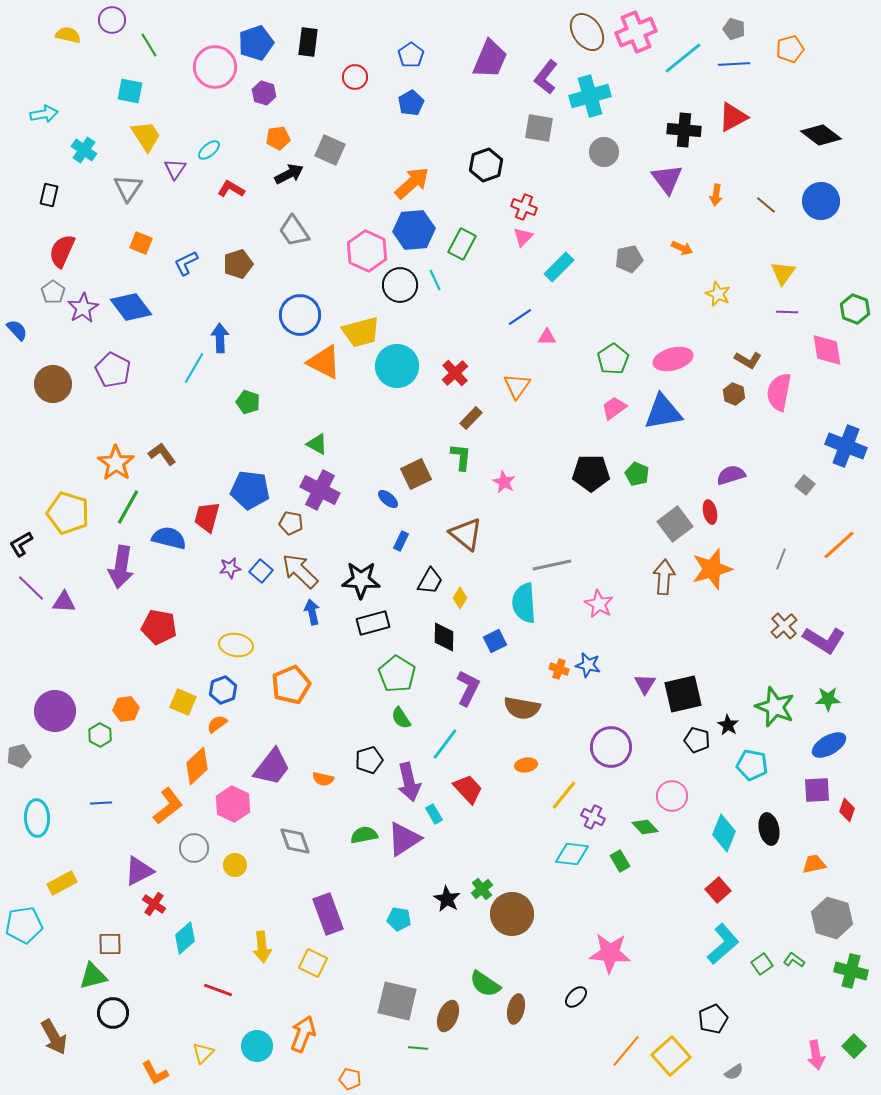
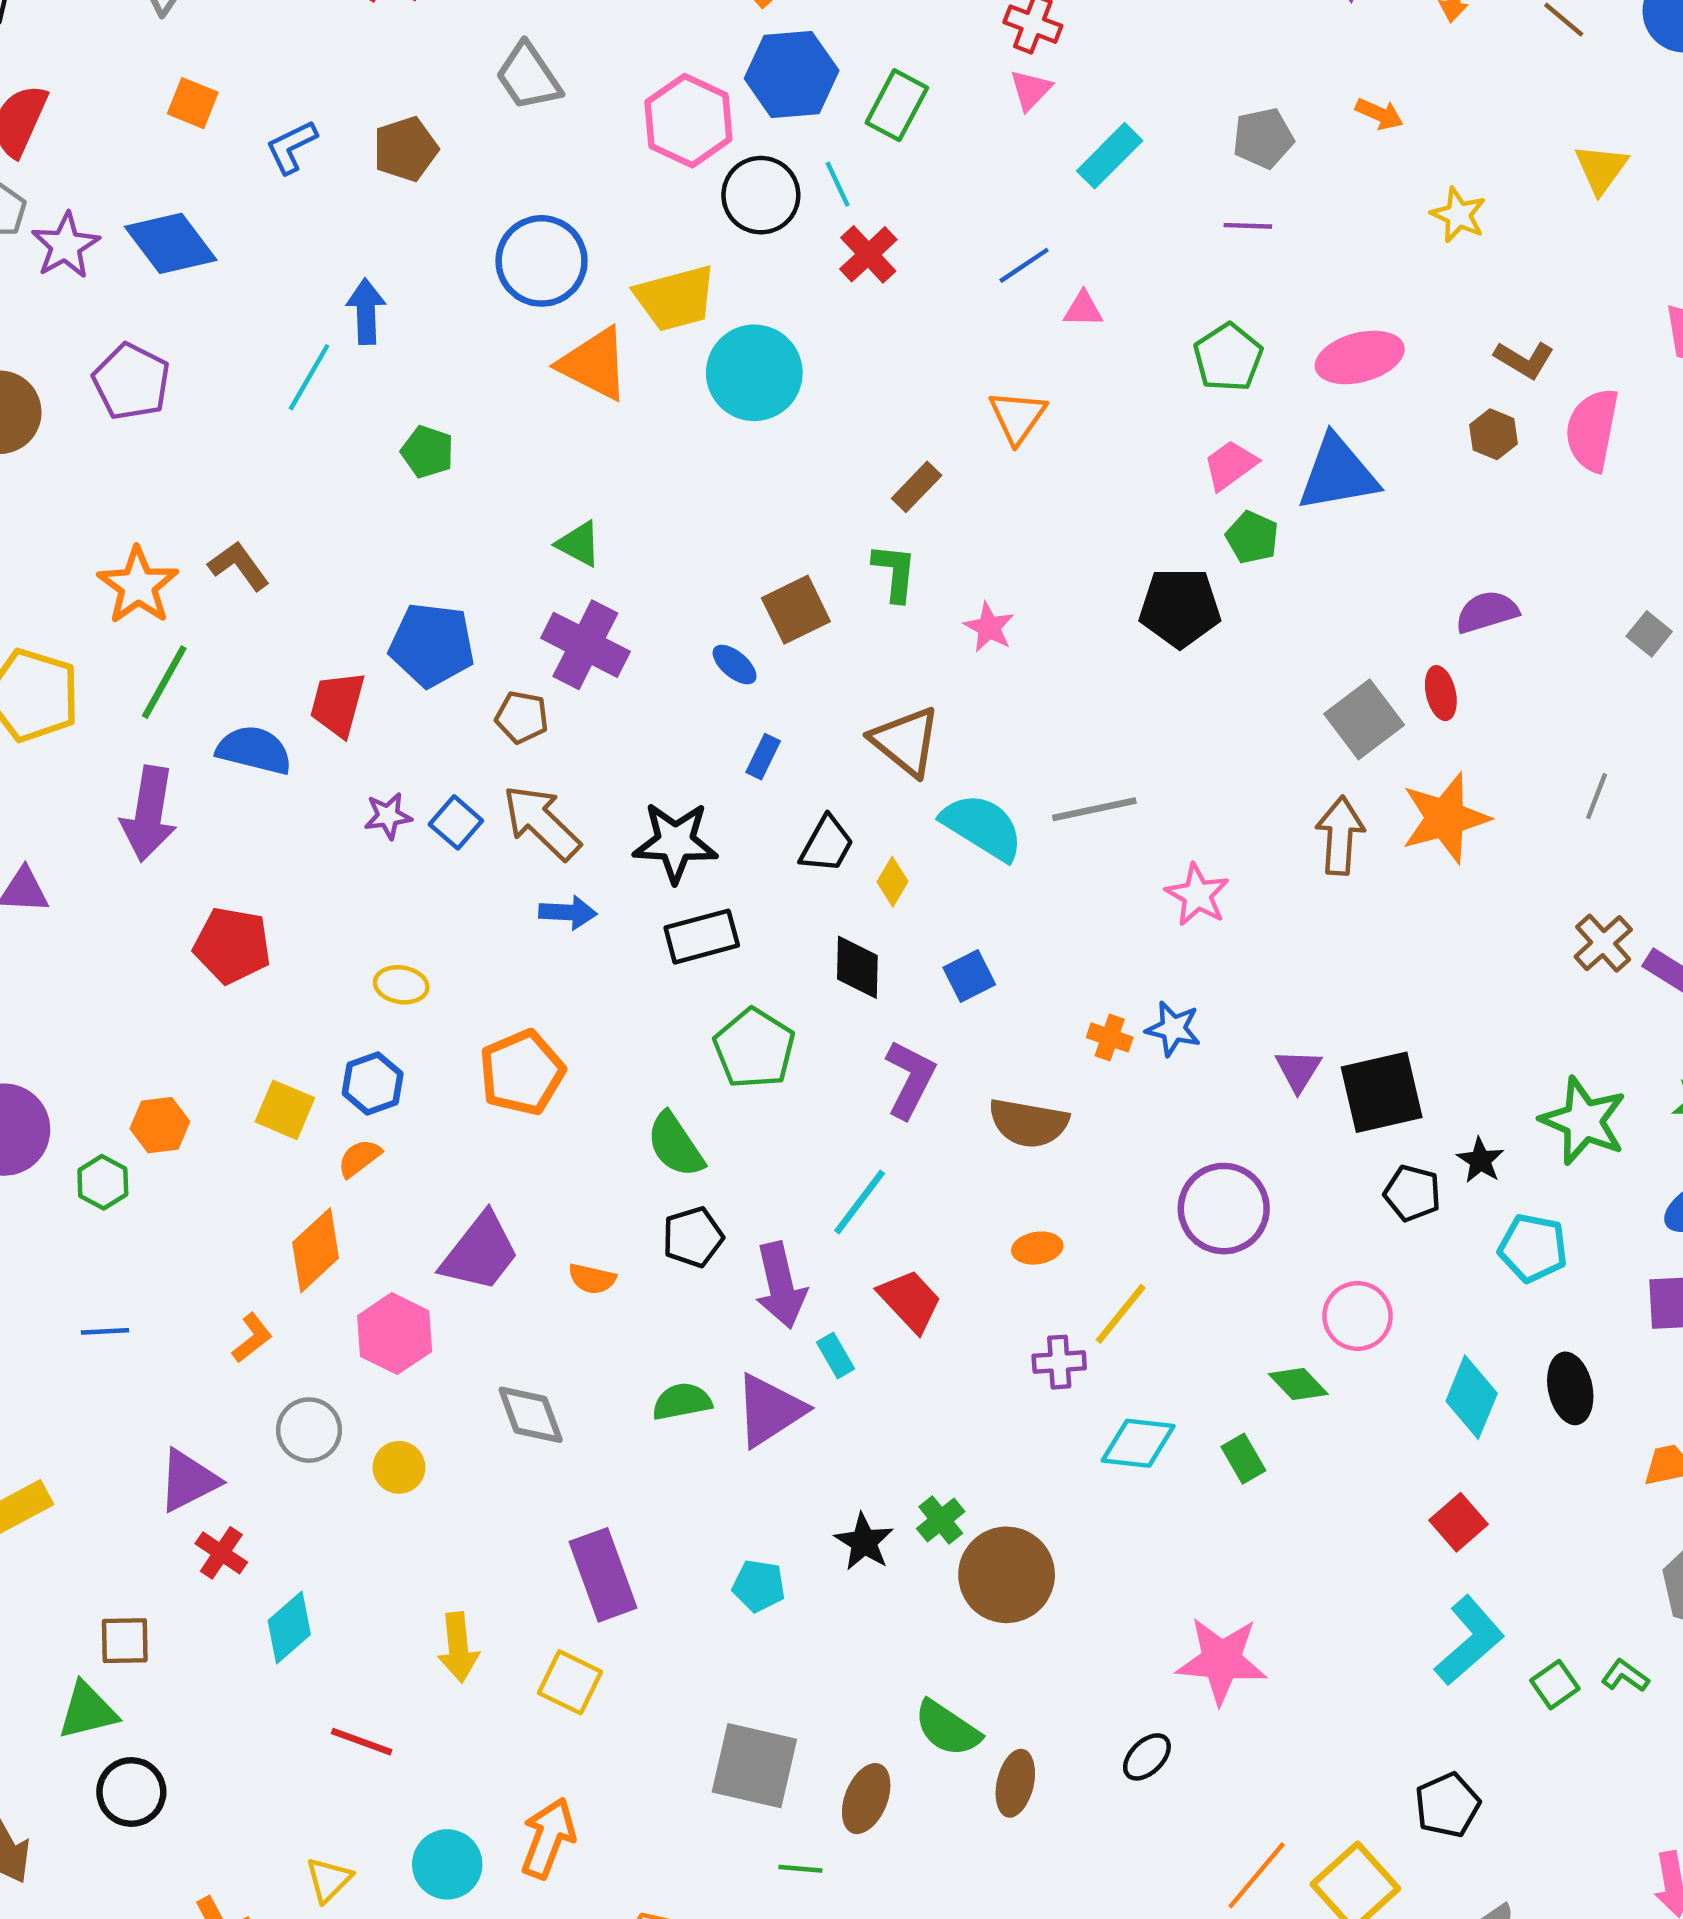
purple line: (787, 312) -> (1248, 226), moved
red cross: (455, 373) -> (868, 254), moved
green pentagon: (637, 474) -> (1252, 537), moved
cyan semicircle: (524, 603) -> (982, 827), moved, turned 126
blue arrow: (312, 612) -> (568, 912), turned 105
yellow ellipse: (236, 645) -> (401, 985), size x0.7
green semicircle: (401, 718) -> (675, 1145), moved, size x1.4
orange L-shape: (168, 806) -> (252, 1338), size x0.6
purple cross: (593, 817) -> (1059, 1362), moved, turned -30

